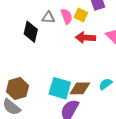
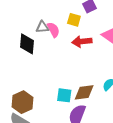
pink semicircle: (67, 16) -> (53, 30), moved
cyan square: (60, 88) -> (64, 95), size x0.7

